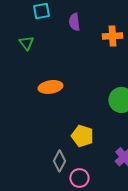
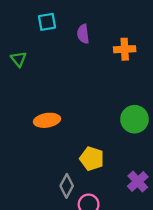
green triangle: (26, 43) -> (19, 59), moved
orange ellipse: (50, 87) -> (47, 120), moved

